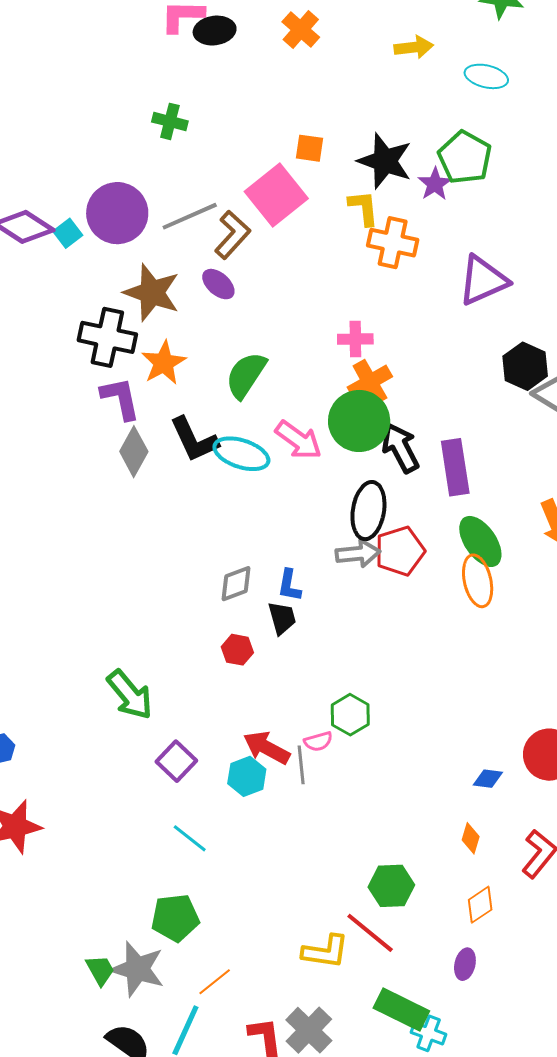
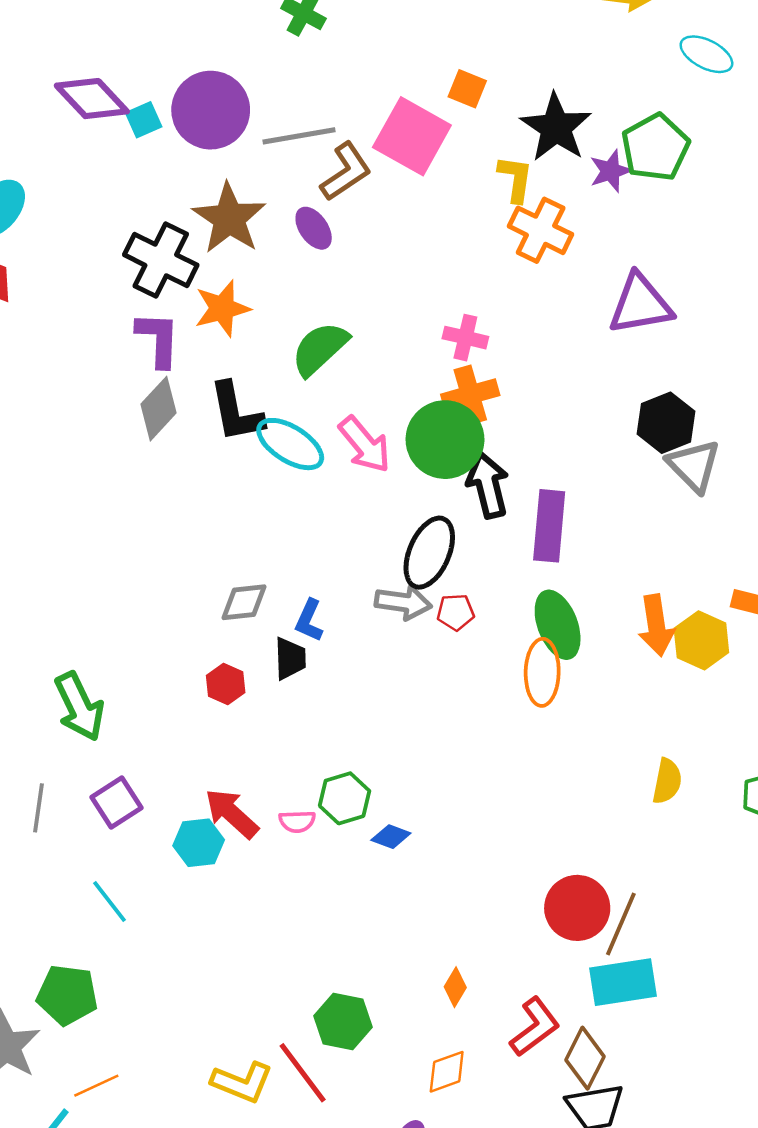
pink square: (276, 195) -> (412, 136), turned -36
red pentagon: (400, 551) -> (456, 612), size x0.6
gray line: (301, 765) -> (39, 808), moved
blue diamond: (488, 779) -> (391, 837), moved

